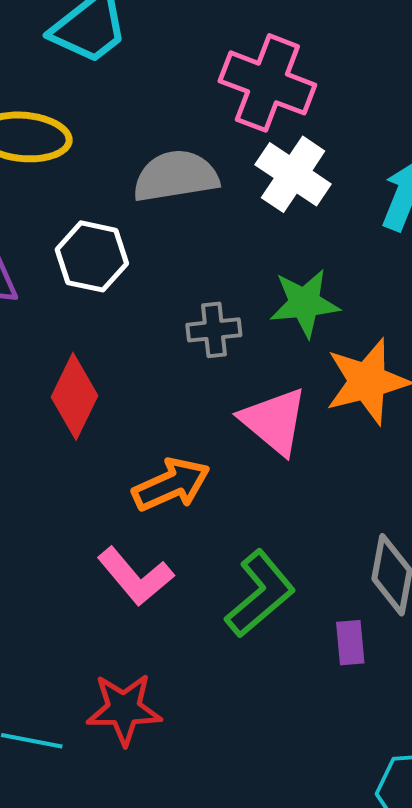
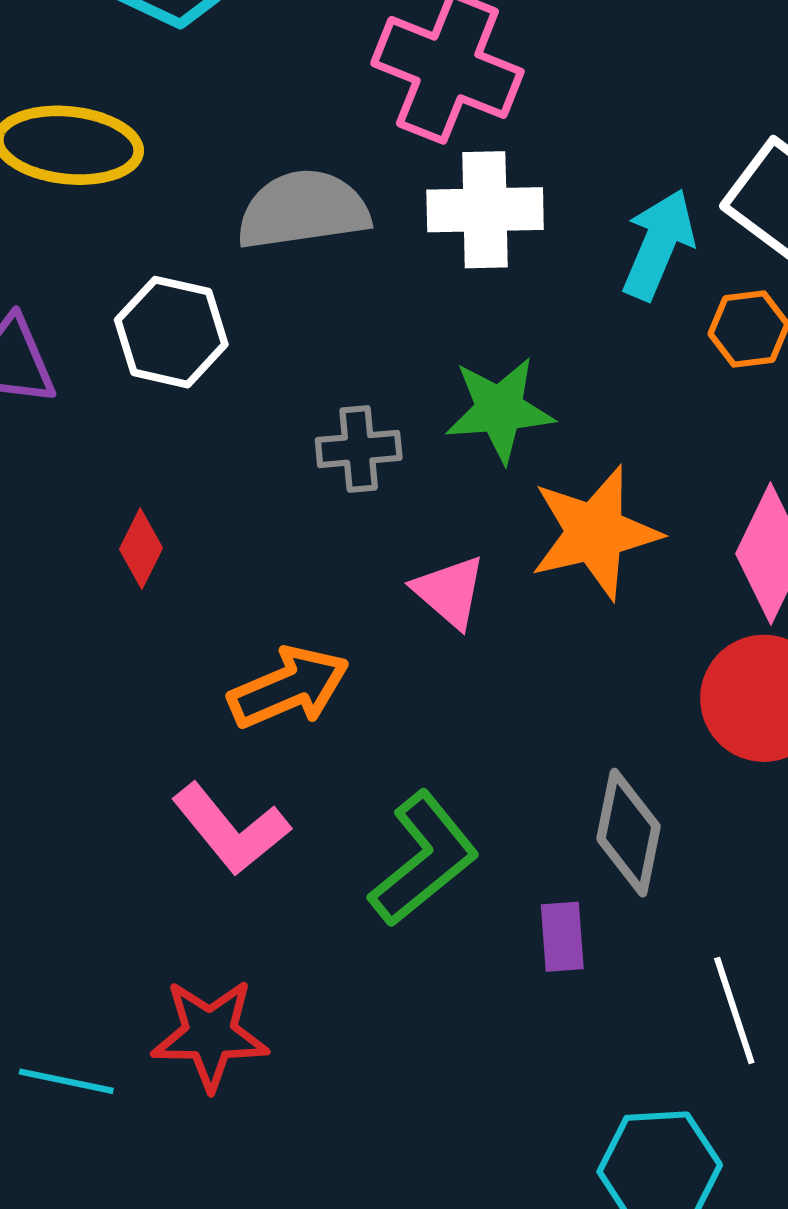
white cross: (293, 174) -> (485, 210), turned -36
red diamond: (75, 396) -> (141, 549), size x0.6
pink triangle: (274, 421) -> (449, 592), size x0.7

